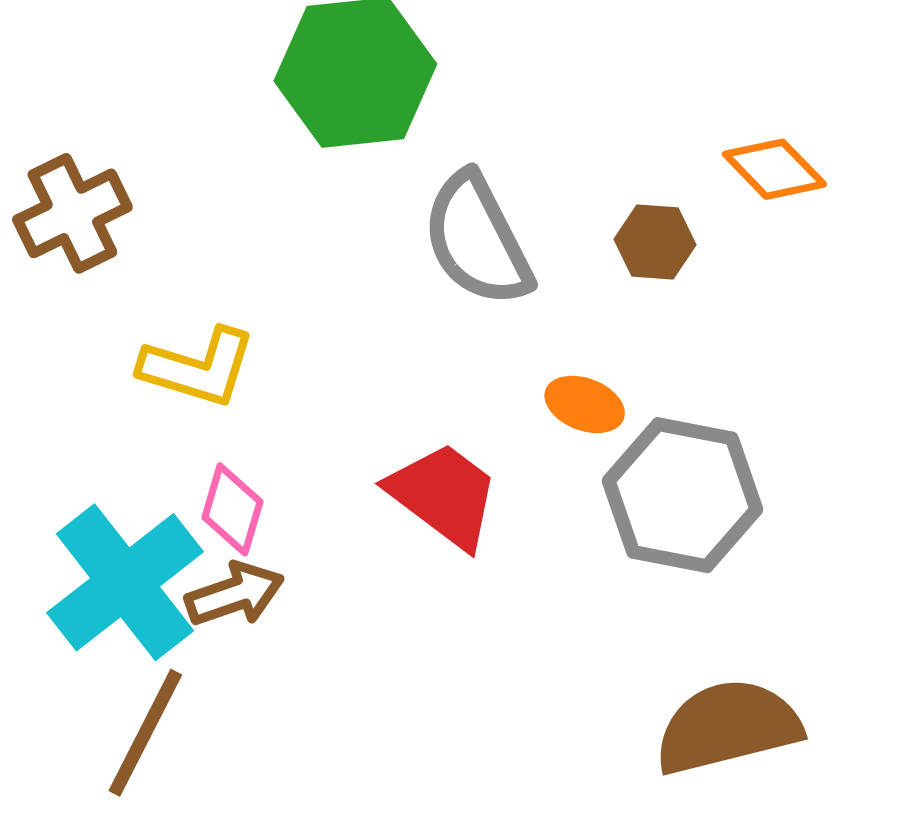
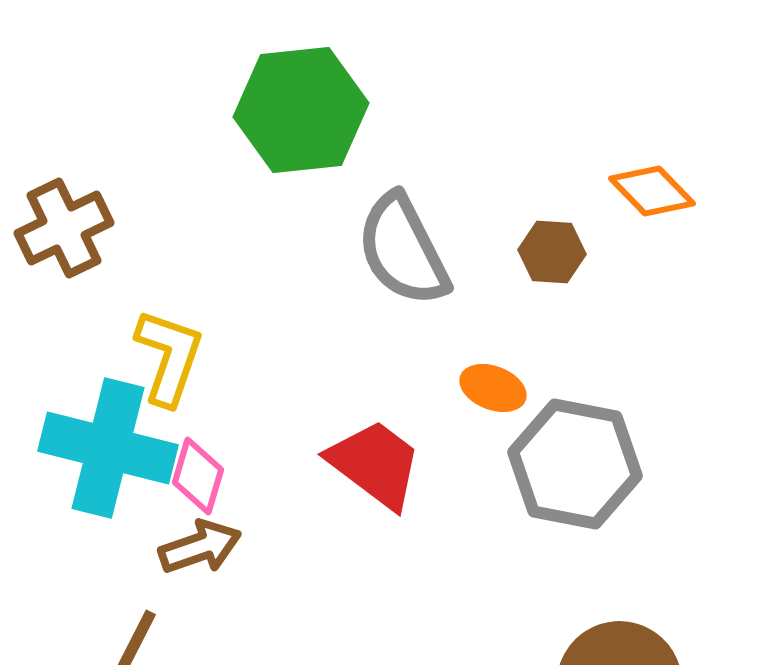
yellow L-shape: (198, 367) -> (169, 357), turned -88
cyan cross: (125, 582) -> (108, 448), moved, turned -38

